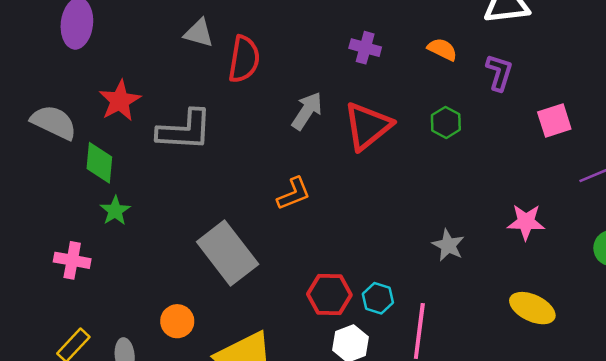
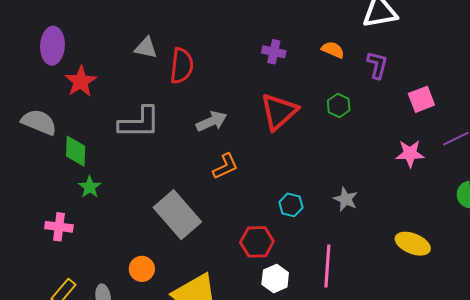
red star: (120, 101) -> (81, 81), moved
gray arrow: (307, 111) -> (212, 121), moved, turned 36
pink star: (526, 222) -> (410, 154), moved
cyan hexagon: (378, 298) -> (291, 205), moved

